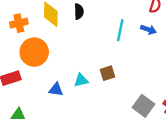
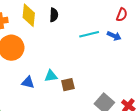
cyan line: (120, 30) -> (89, 34), turned 60
brown square: (107, 73) -> (68, 85), moved

